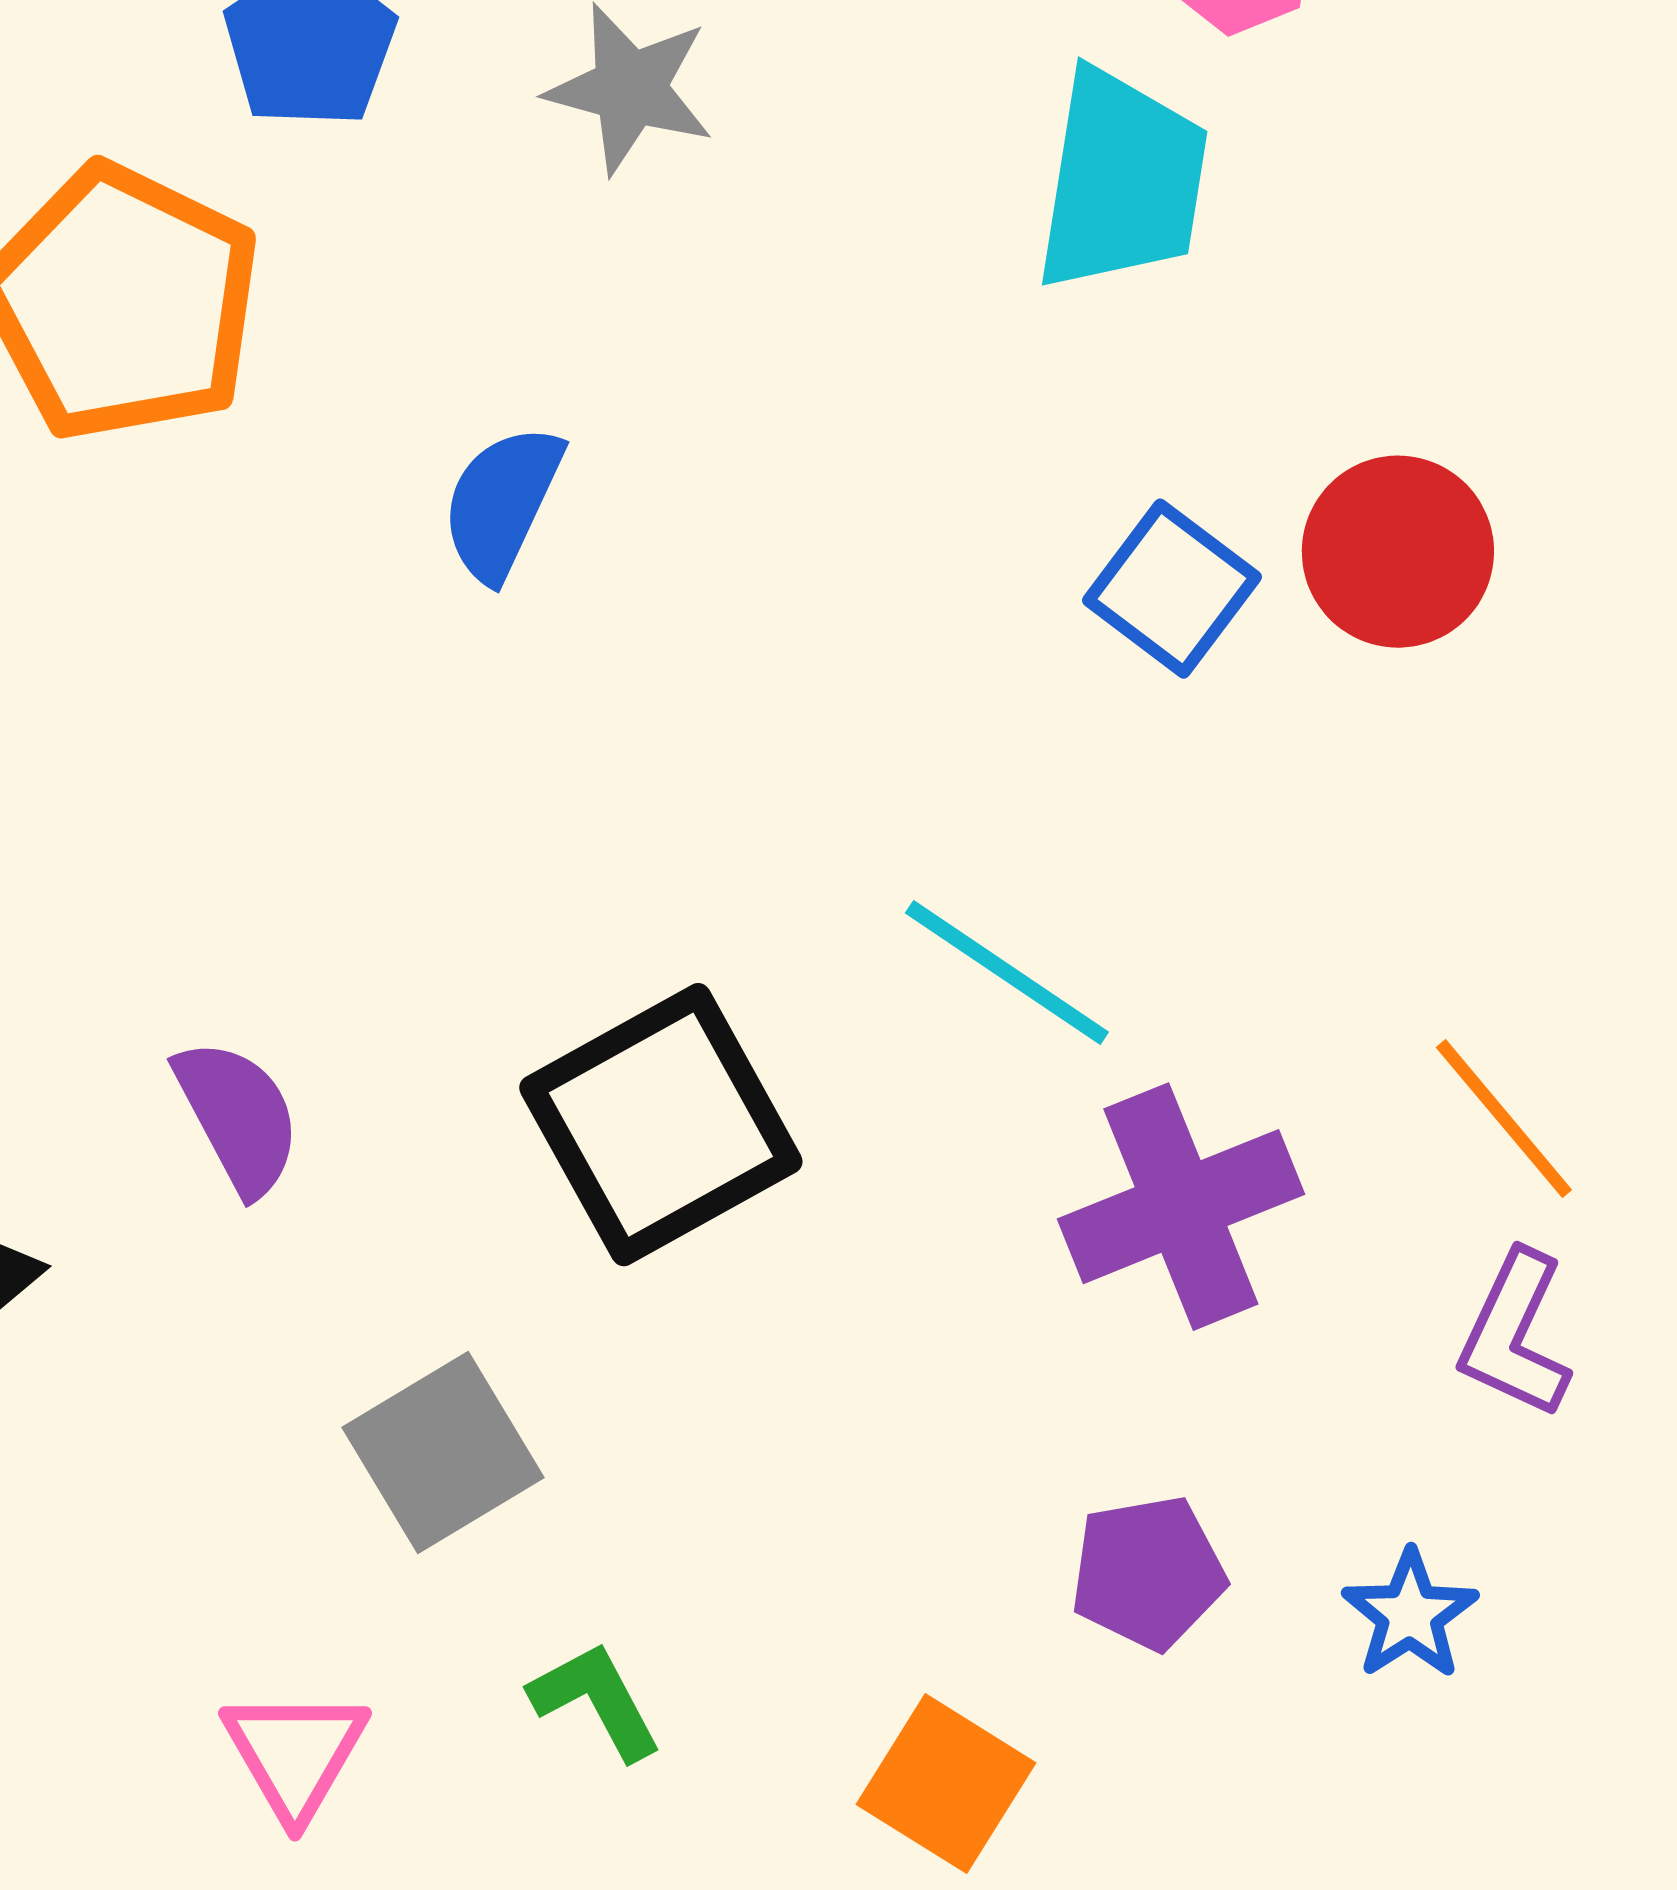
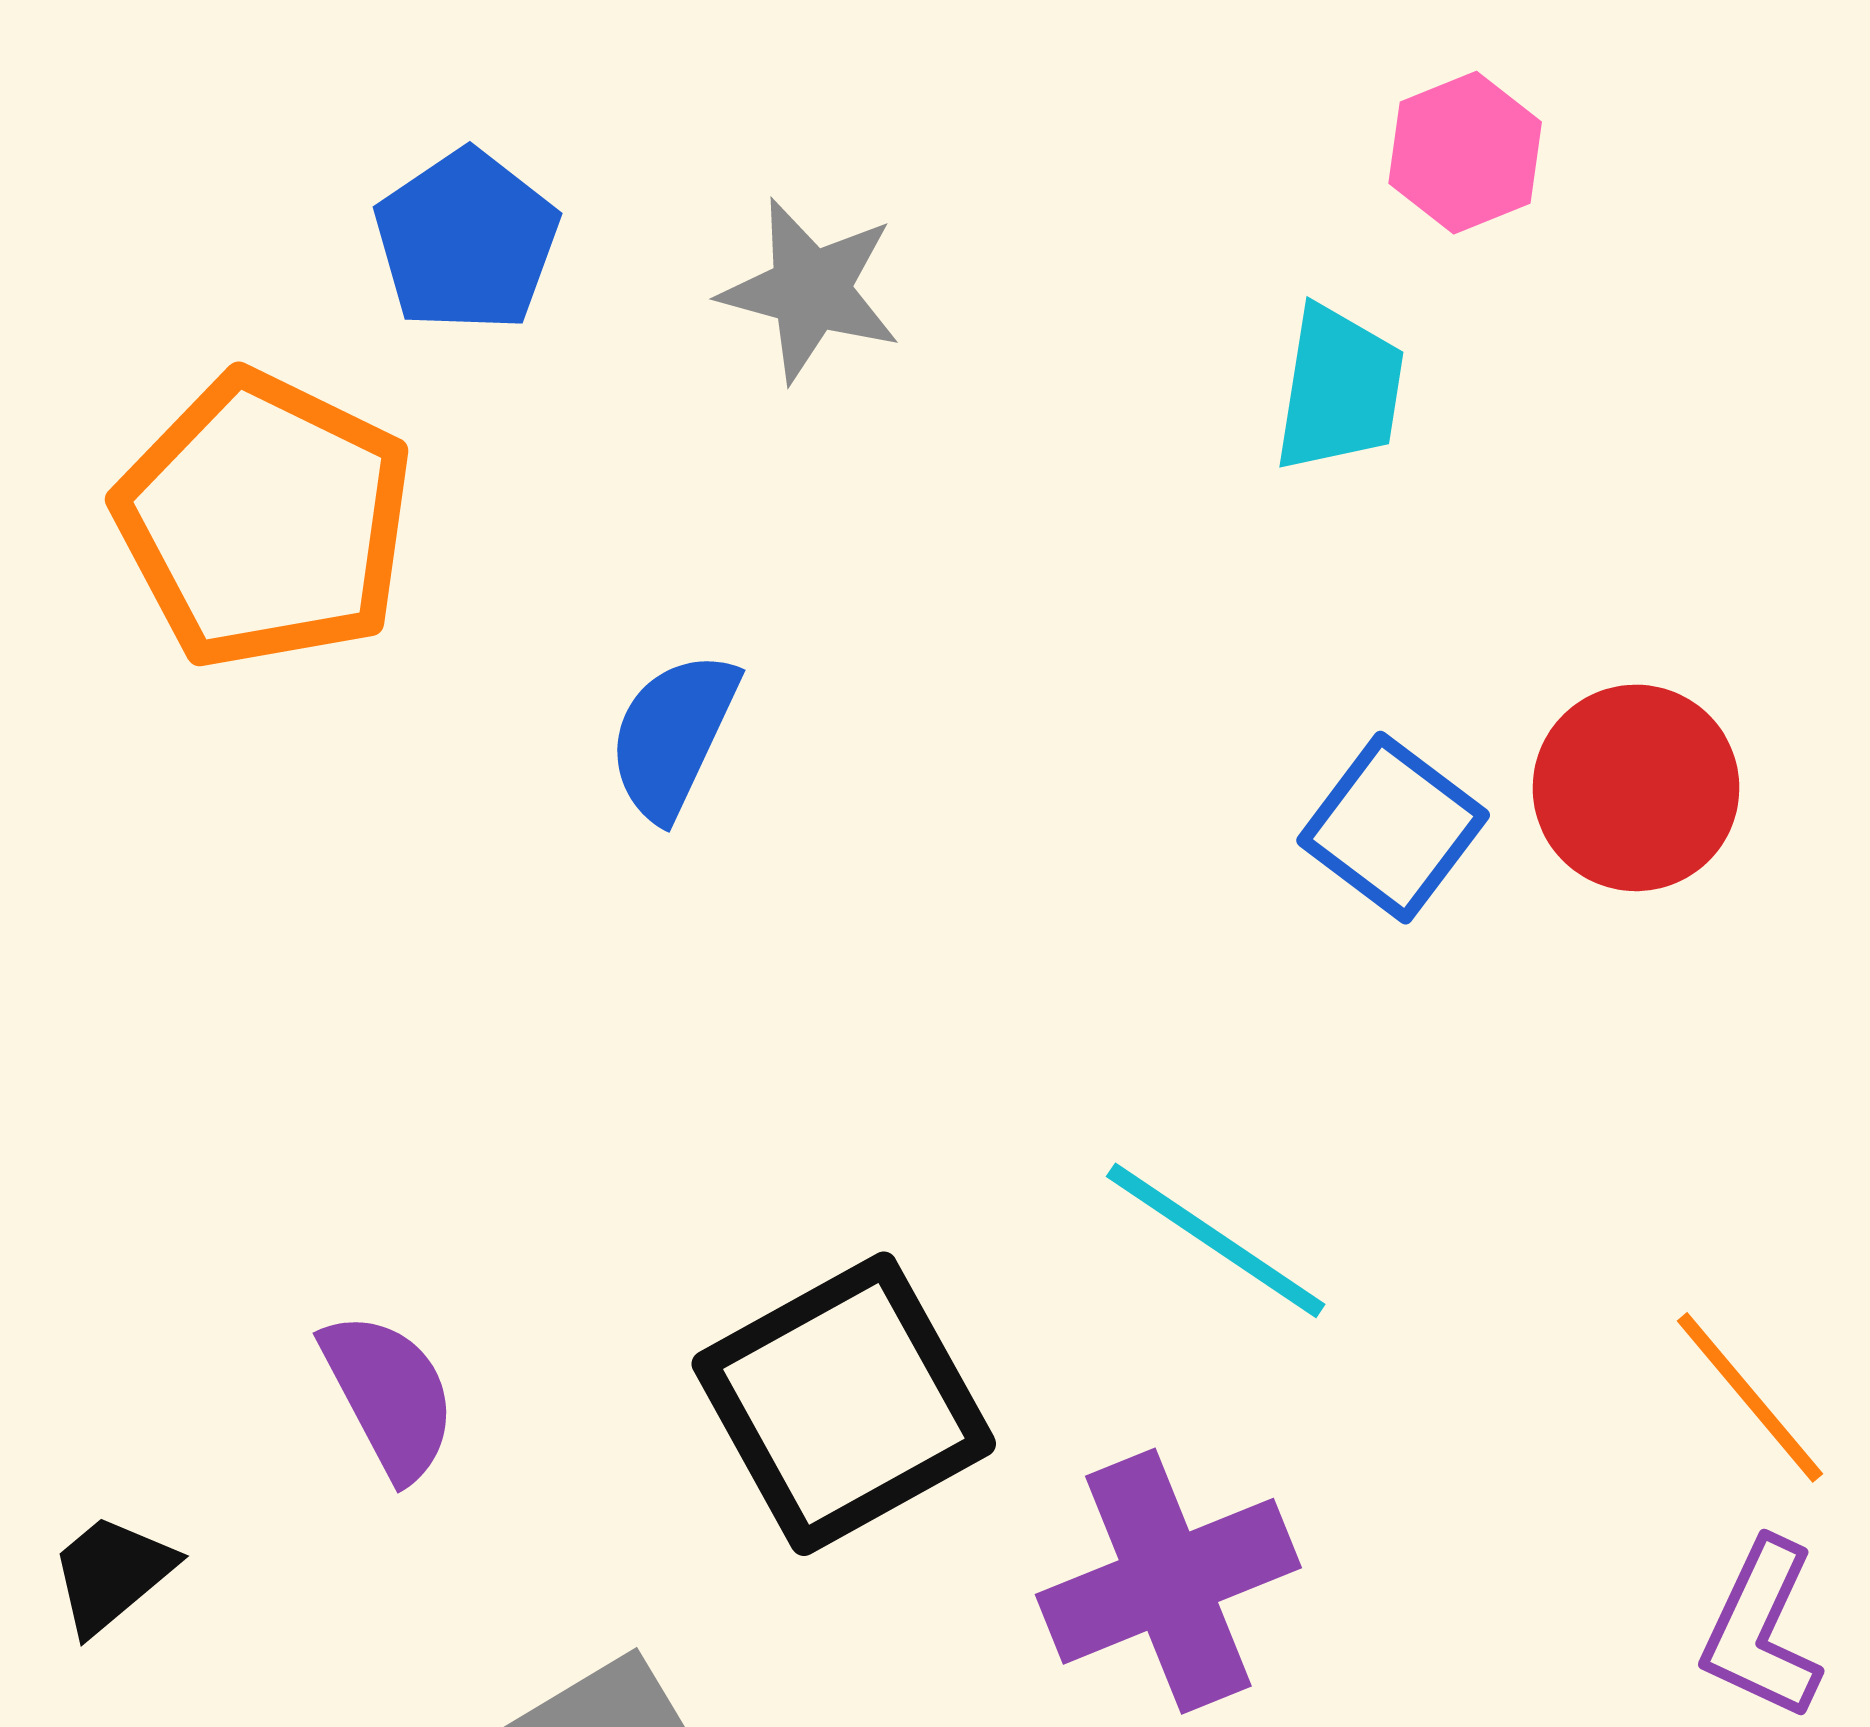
cyan trapezoid: (1122, 181) -> (1339, 389), size x0.7
purple cross: (1181, 1207) -> (1168, 1581), moved

